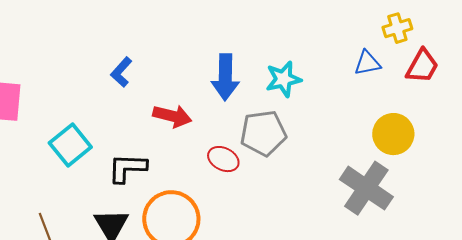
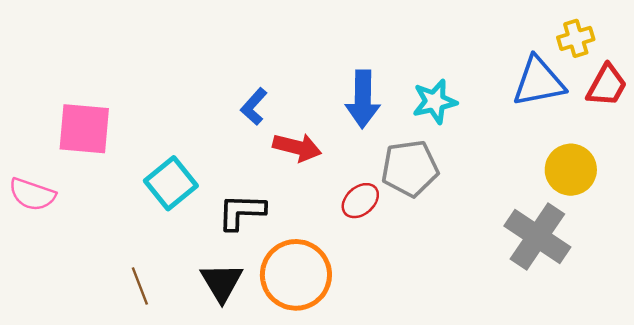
blue triangle: (367, 63) -> (539, 82), size x1.6
blue L-shape: (121, 72) -> (254, 106), moved
red ellipse: (223, 159) -> (360, 201), turned -68

